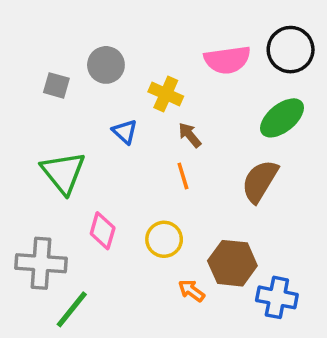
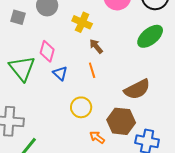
blue triangle: (125, 132) -> (60, 73), moved
brown semicircle: (260, 181) -> (137, 89), moved, turned -148
pink diamond: (103, 231) -> (47, 51), moved

